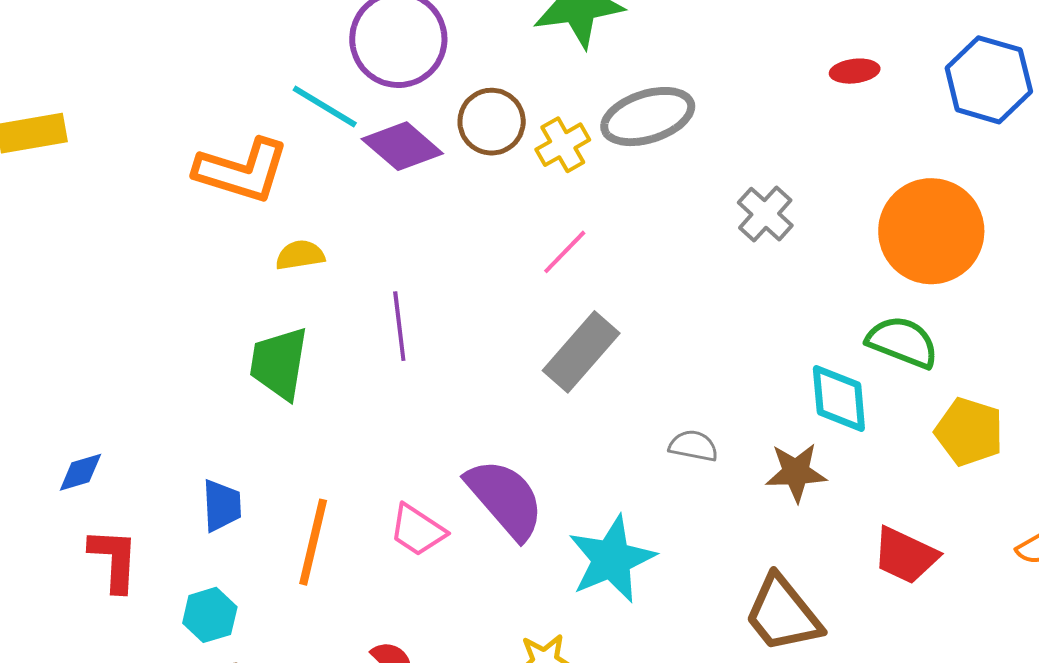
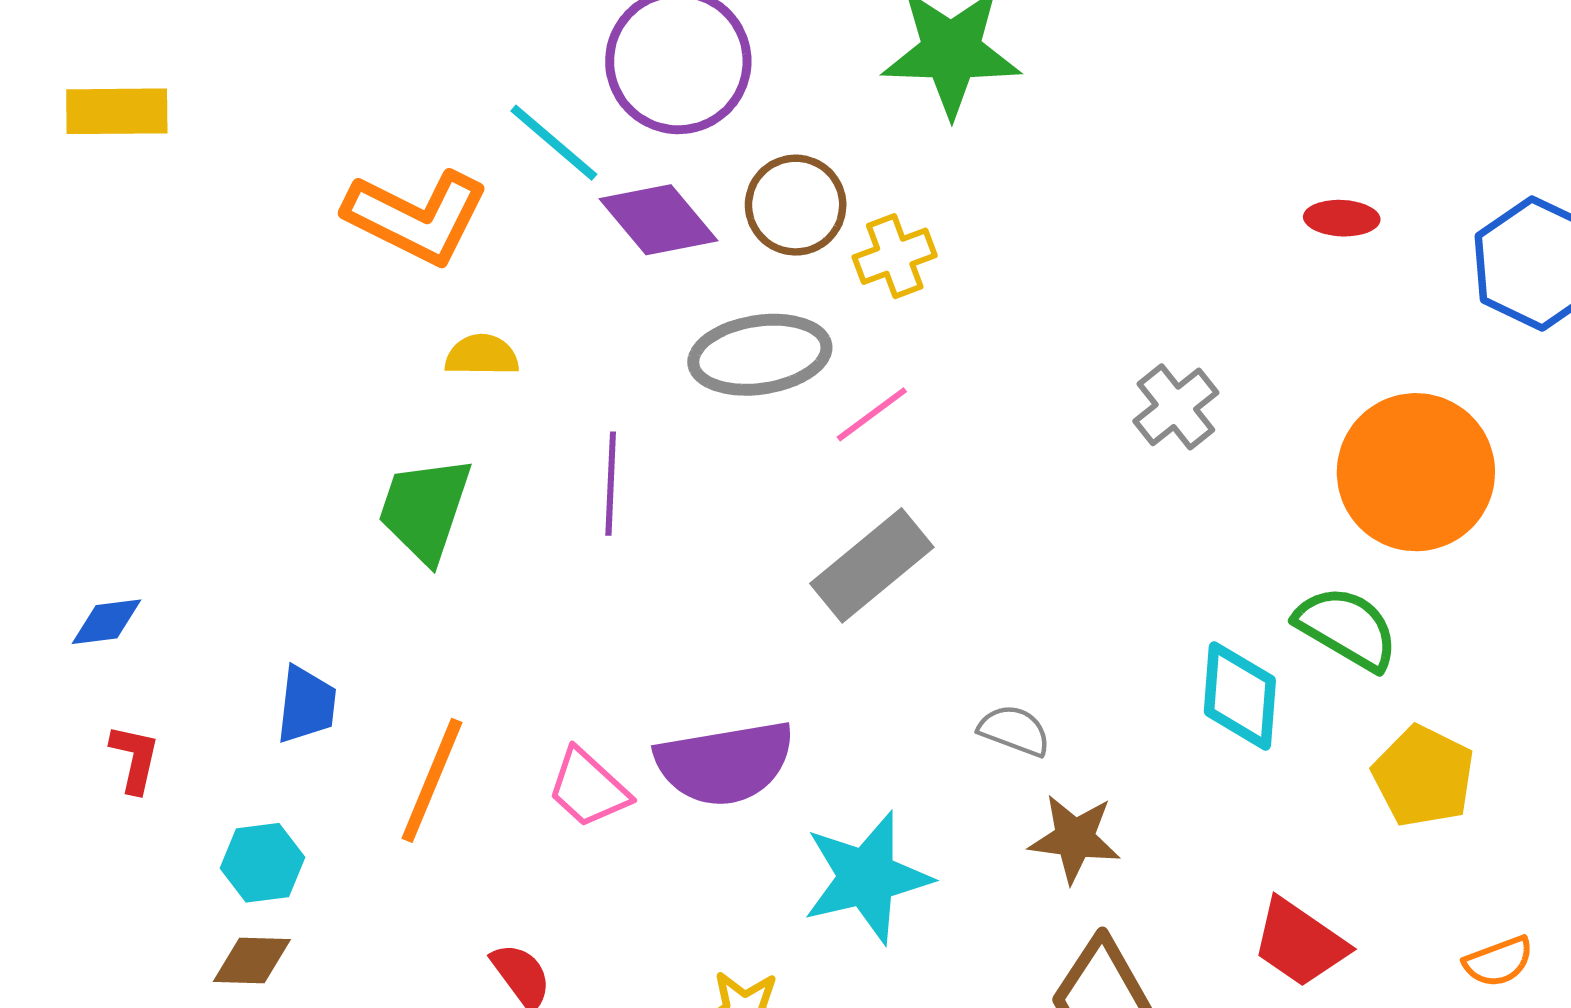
gray ellipse: (648, 117) -> (760, 355), moved
brown star: (796, 472) -> (1075, 838), moved
purple semicircle: (505, 499) -> (725, 763), turned 112
red L-shape: (114, 560) -> (135, 758), size x0.7

